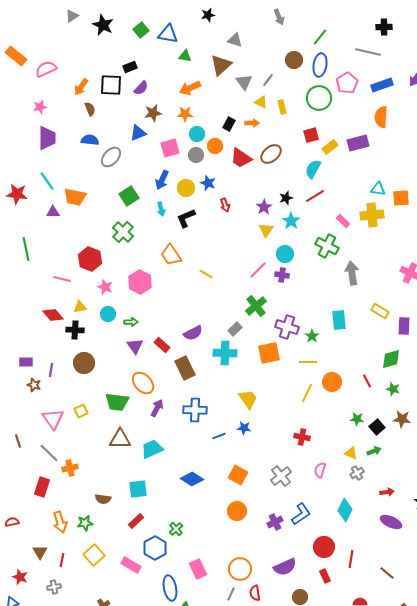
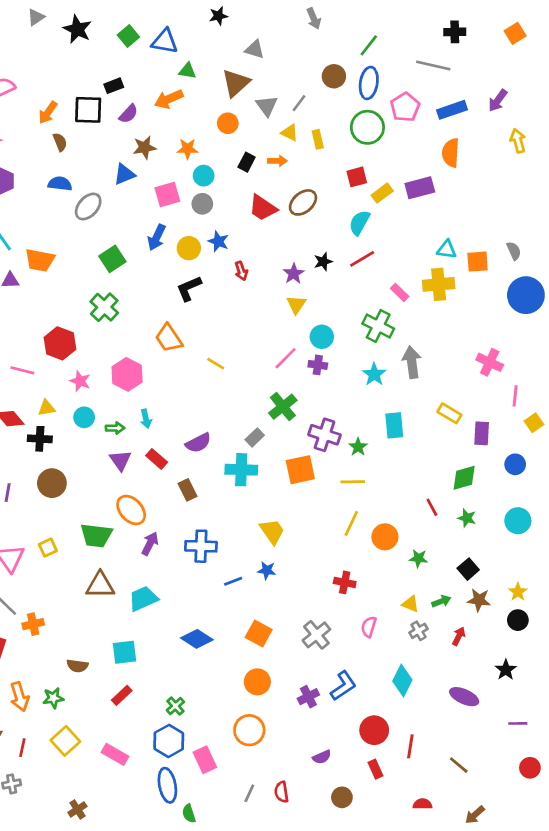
orange arrow: (190, 88) -> (169, 99), moved
orange circle: (215, 146) -> (228, 123), moved
cyan arrow: (161, 209) -> (146, 419), moved
cyan star: (291, 221) -> (374, 374), moved
brown rectangle: (185, 368) -> (188, 490), size x0.7
orange circle: (332, 382) -> (385, 537), moved
brown star: (402, 419) -> (479, 600), moved
black square: (377, 427) -> (468, 569), moved
red arrow: (387, 492) -> (459, 636), moved, turned -56
blue hexagon: (155, 548) -> (169, 741), moved
purple semicircle: (285, 567) -> (322, 757), size x0.6
orange circle: (240, 569) -> (249, 730), moved

